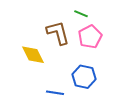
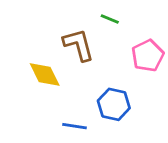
pink pentagon: (90, 37) -> (148, 56), moved

